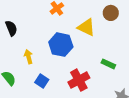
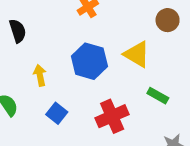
yellow triangle: (86, 27) -> (137, 54), moved

